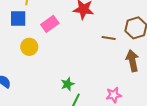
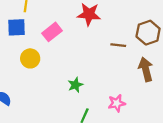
green star: (68, 84) -> (75, 85), moved
pink star: (114, 95) -> (117, 103), moved

